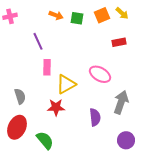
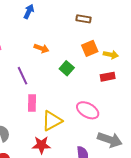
yellow arrow: (122, 13) -> (111, 55), moved, turned -32
green square: (77, 18) -> (67, 68), moved, turned 32
gray arrow: (121, 102) -> (110, 140), turned 90

